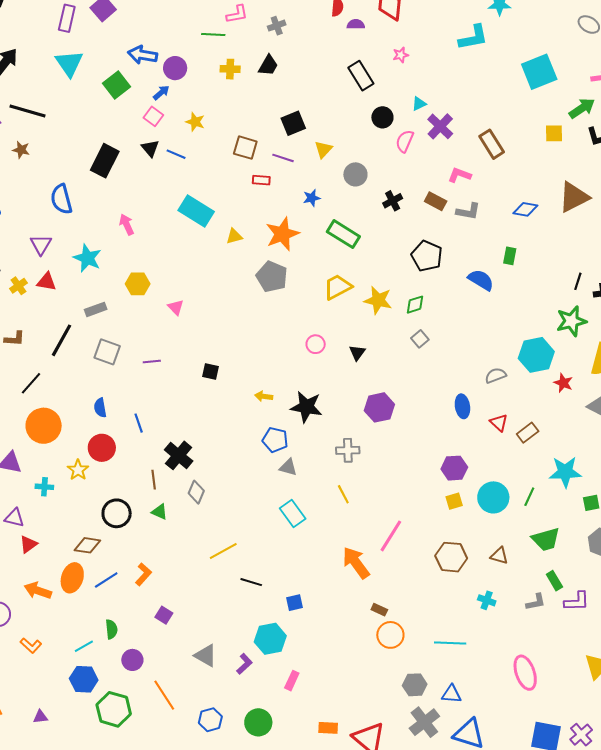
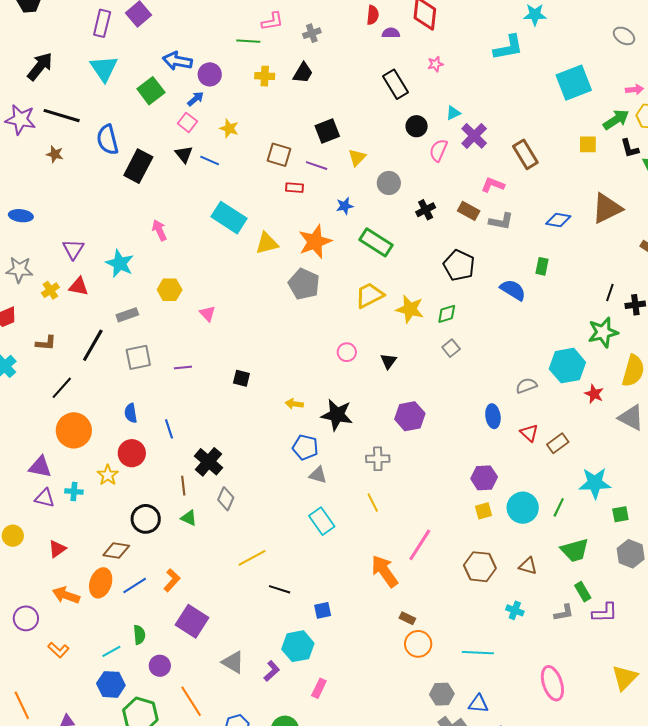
blue semicircle: (61, 199) -> (108, 140), moved
yellow triangle: (234, 236) -> (267, 243), size x1.4
gray square: (107, 352) -> (138, 357), turned -32
purple triangle: (14, 518) -> (45, 498), moved
purple square: (164, 615) -> (192, 621), size x1.8

